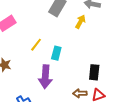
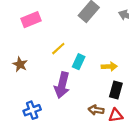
yellow arrow: (80, 22) -> (109, 67), moved, turned 48

